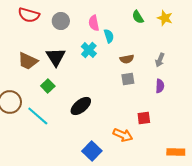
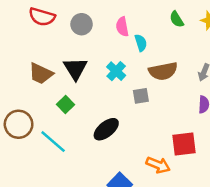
cyan cross: (89, 50) -> (116, 71), moved
brown semicircle: (127, 59) -> (163, 71), size x1.6
gray square: (128, 79) -> (141, 96), moved
red square: (144, 118) -> (184, 144), size x1.5

